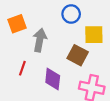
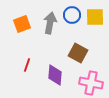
yellow square: (94, 35) -> (95, 17), moved
gray arrow: (40, 40) -> (50, 23), moved

